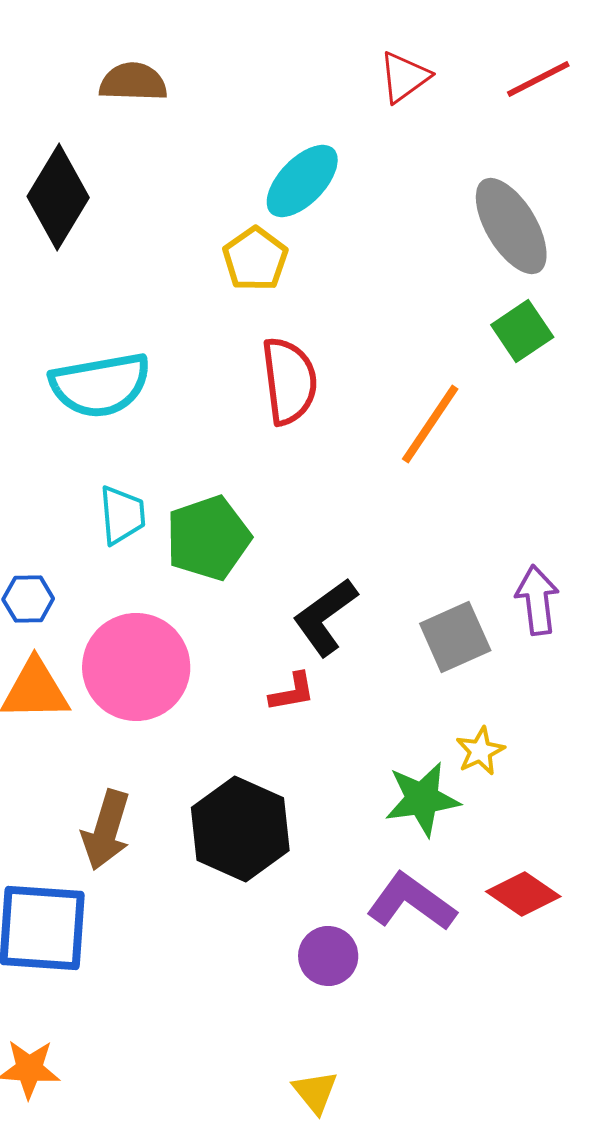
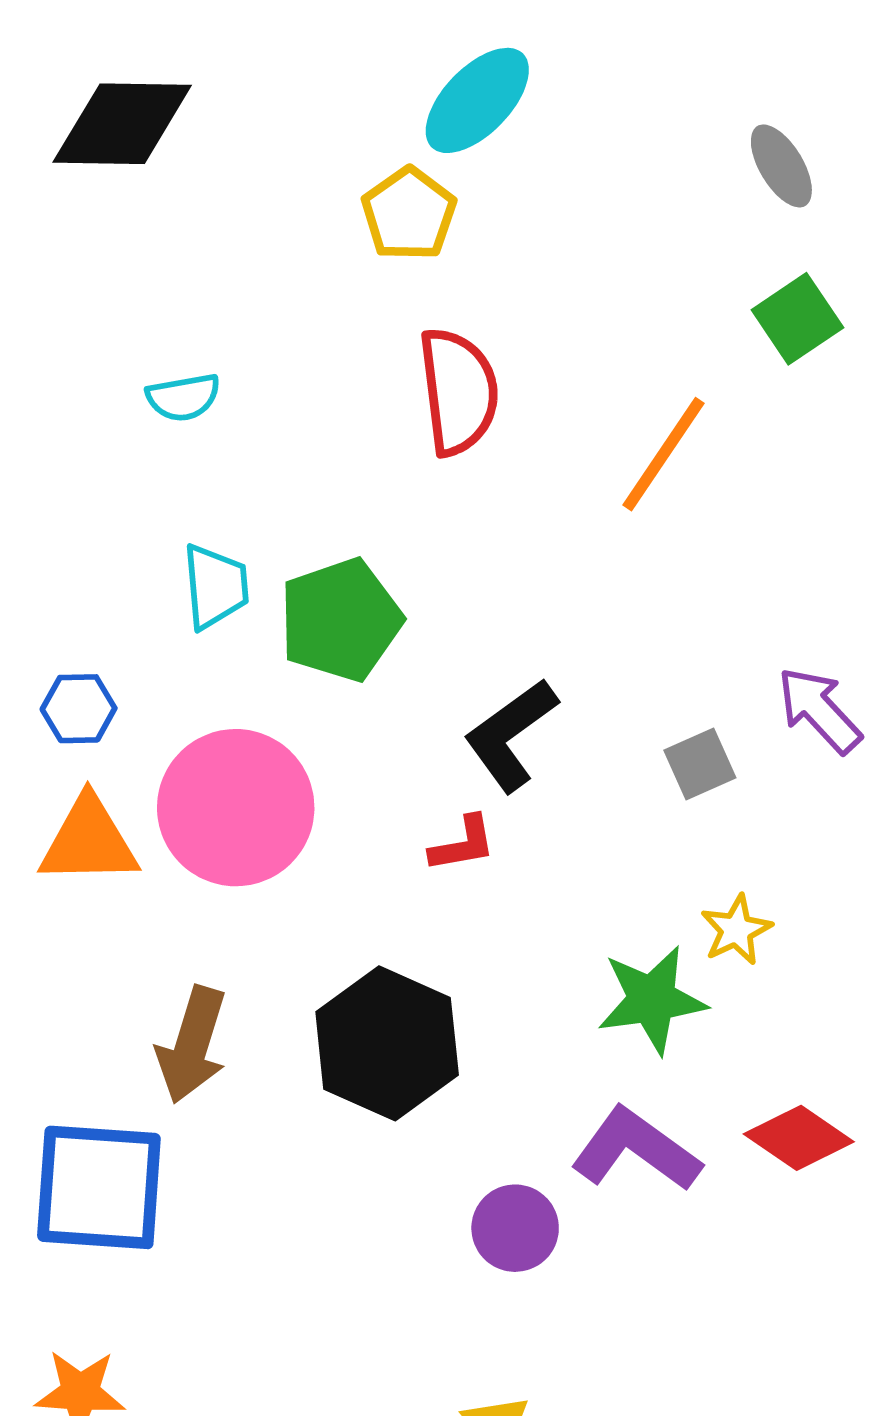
black diamond: (58, 197) -> (122, 124), turned 60
gray ellipse: (511, 226) -> (781, 166), size x0.6
cyan semicircle: (100, 385) -> (183, 397), size x0.5
purple arrow: (537, 600) -> (819, 710), turned -36
gray square: (455, 637) -> (700, 764), size x0.7

